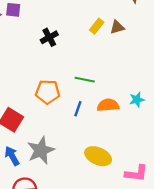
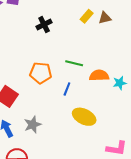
orange semicircle: (108, 105) -> (99, 75), moved
gray star: (41, 150) -> (33, 125), size x0.7
yellow ellipse: (98, 156) -> (84, 117), moved

